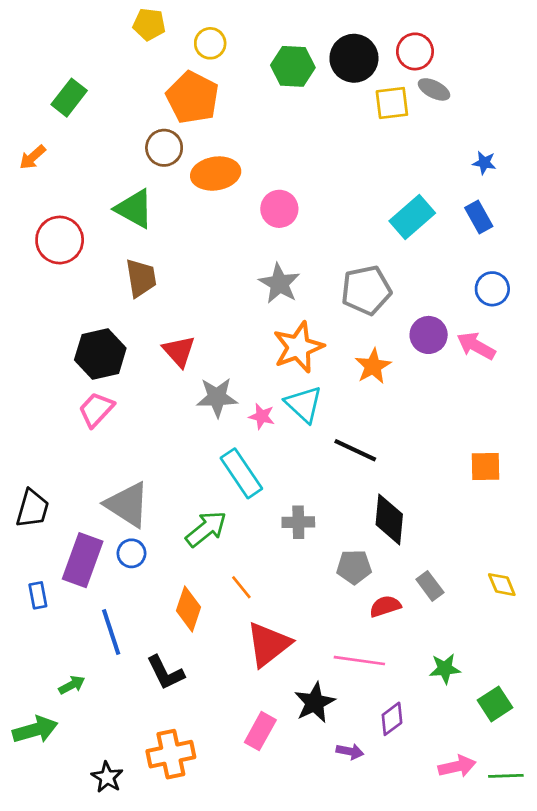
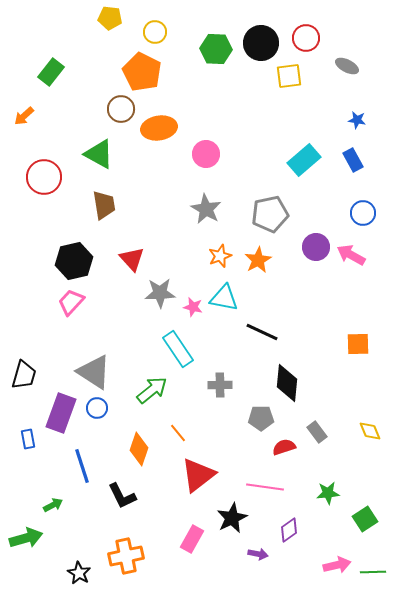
gray ellipse: (434, 89) -> (347, 66), moved
orange star: (298, 347) -> (220, 256), size x0.6
orange star: (373, 366) -> (258, 260), moved
cyan triangle: (304, 404) -> (224, 298), turned -32

